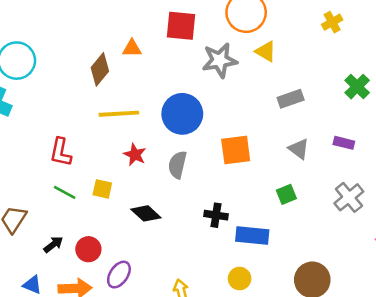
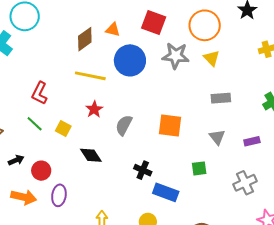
blue circle: (182, 114) -> (130, 60), moved
purple rectangle: (344, 143) -> (252, 141), turned -42
purple ellipse: (119, 275) -> (59, 195), turned -40

